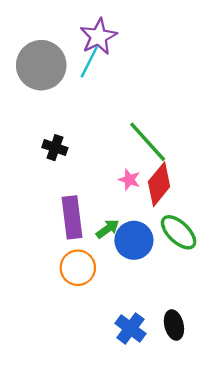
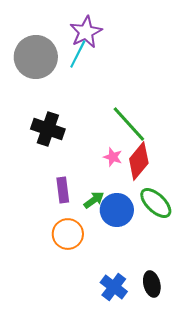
black cross: (55, 148) -> (48, 129), size x1.5
purple rectangle: (72, 217) -> (63, 190), size x0.7

